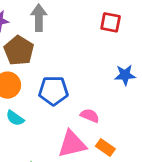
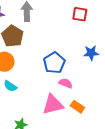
blue pentagon: (53, 91) -> (54, 63), moved, turned -30

